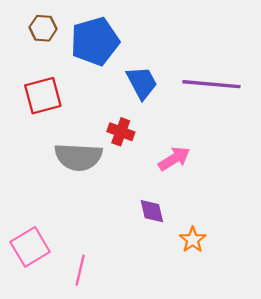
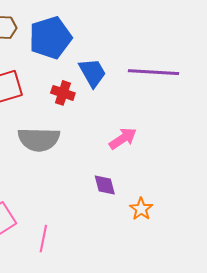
red cross: (121, 132) -> (63, 93), moved

